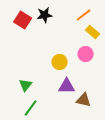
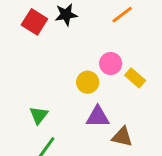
yellow rectangle: (93, 32) -> (135, 78), moved
pink circle: (86, 54) -> (111, 64), moved

